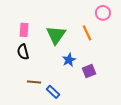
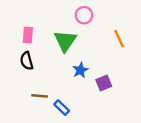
pink circle: (103, 13) -> (84, 15), moved
orange line: (87, 33) -> (119, 39), moved

